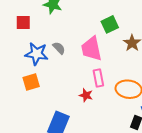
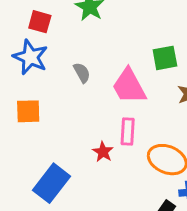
pink trapezoid: (91, 49) -> (129, 86), turned -32
blue star: (37, 54) -> (30, 57), moved

